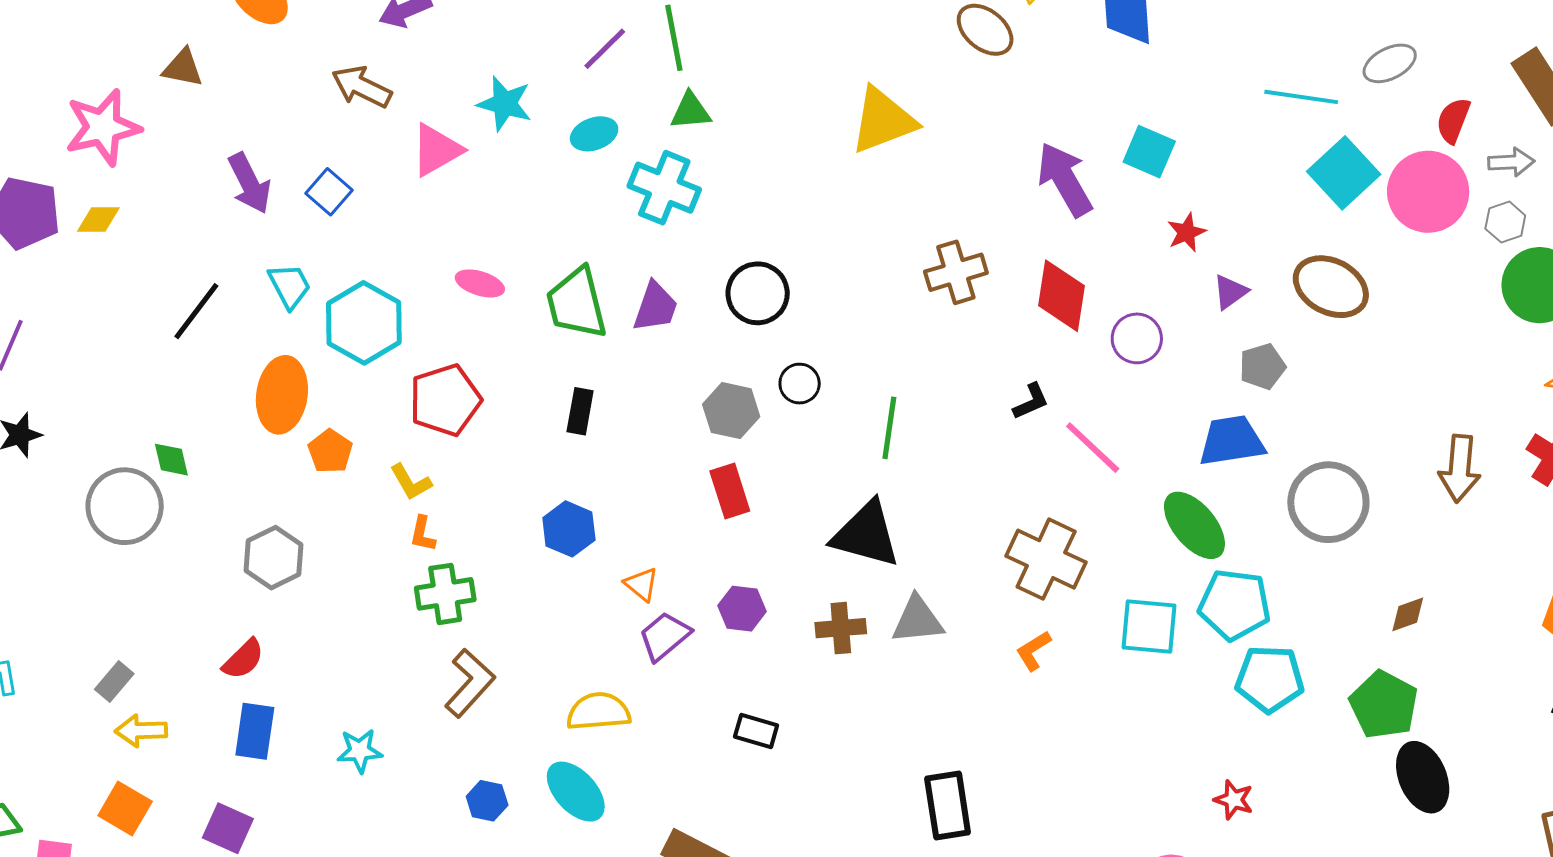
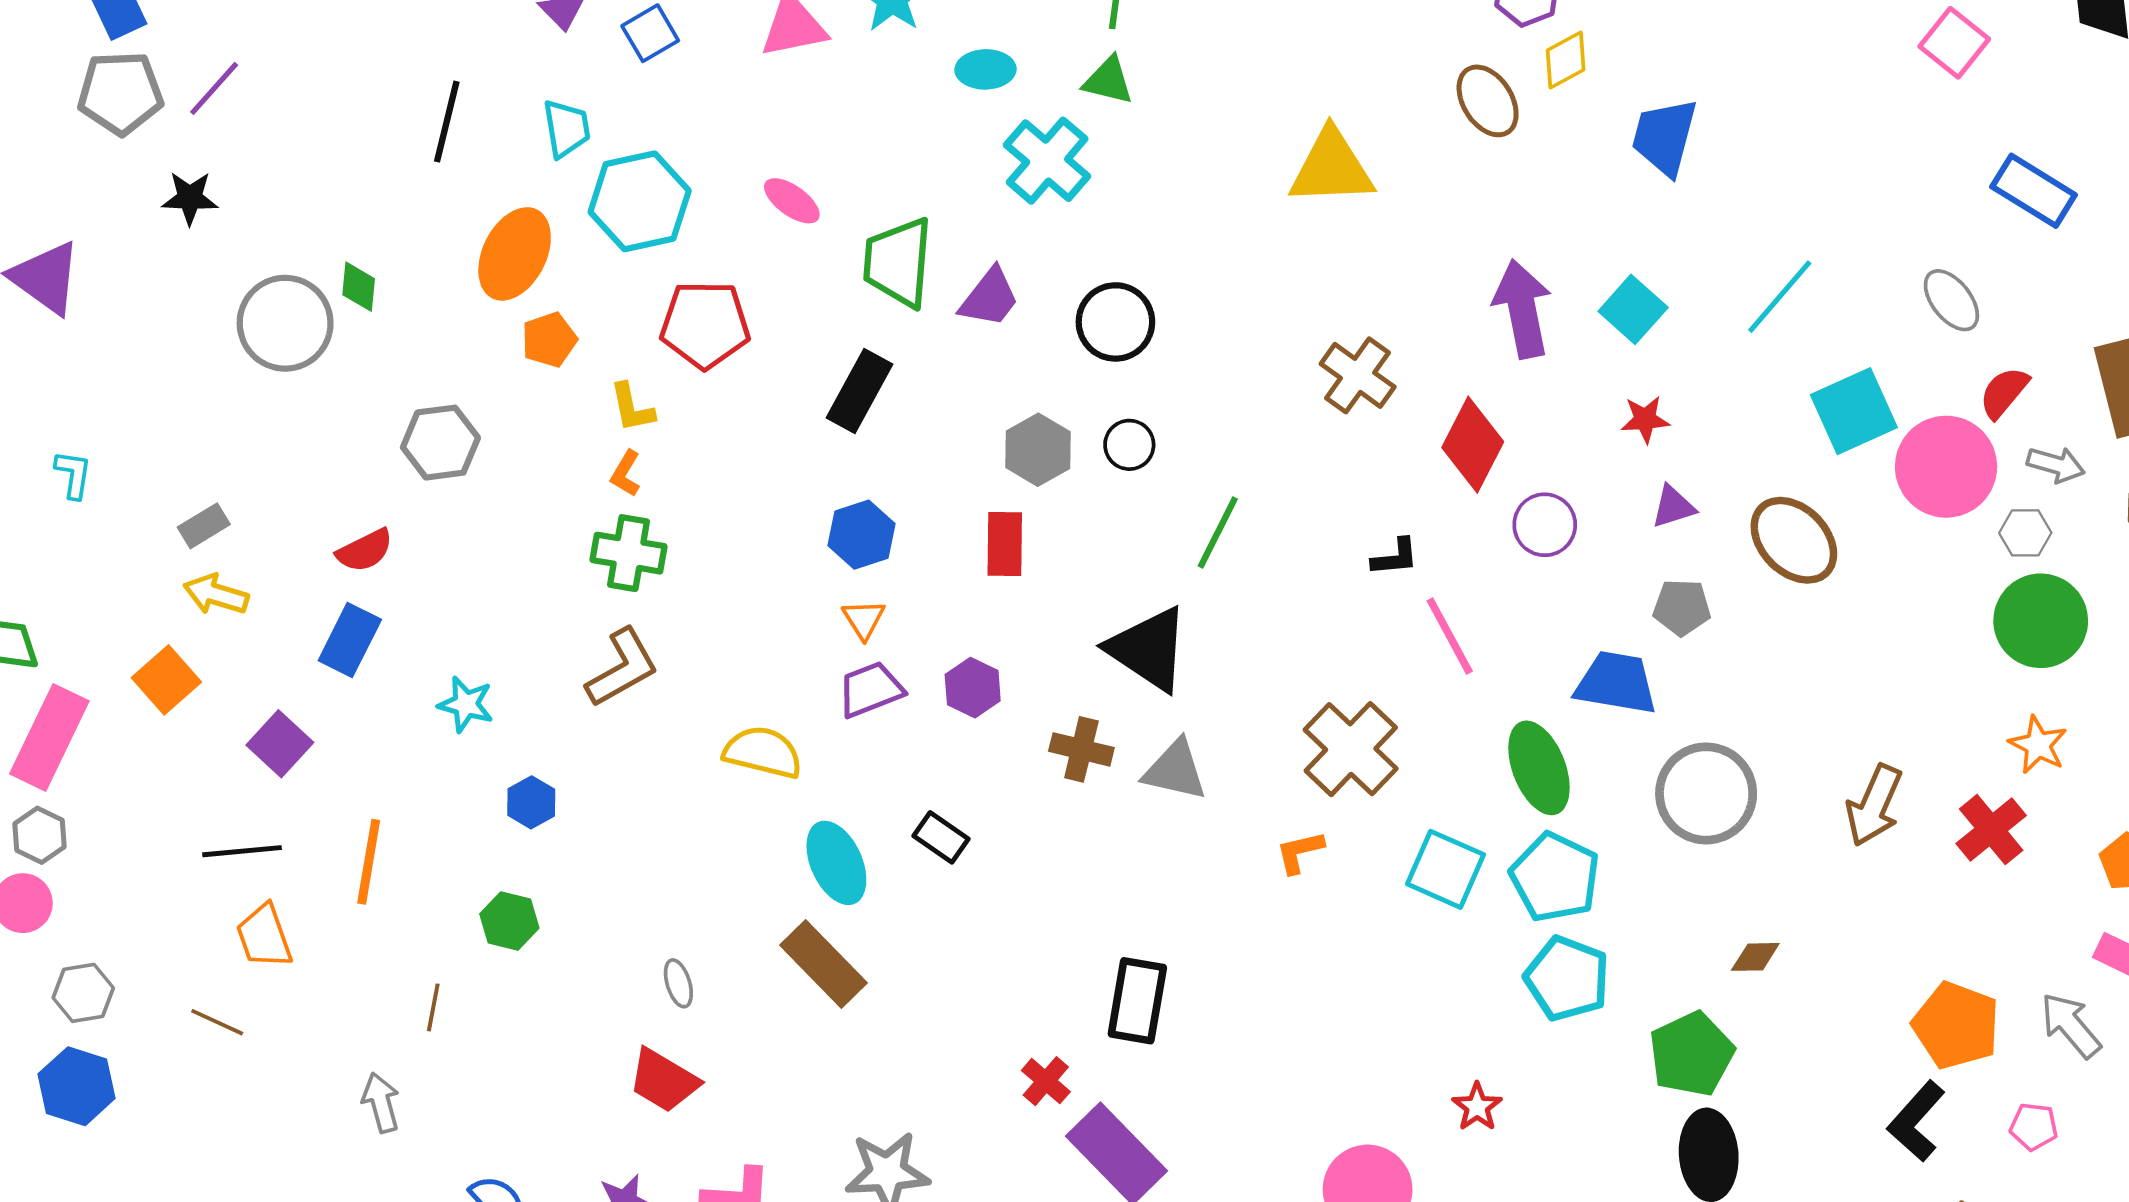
gray ellipse: (1390, 63) -> (1951, 300), turned 60
cyan line: (1301, 97) -> (1780, 297), moved, turned -76
brown cross: (956, 272) -> (1358, 375), turned 34
black line: (196, 311) -> (447, 122), turned -42
black rectangle: (580, 411) -> (860, 391), size x1.4
blue hexagon: (569, 529) -> (862, 535), moved
cyan ellipse: (576, 792) -> (836, 863), moved
blue hexagon: (487, 801) -> (531, 802), moved

